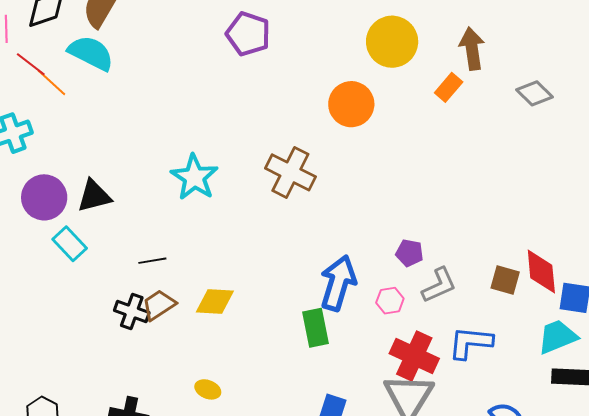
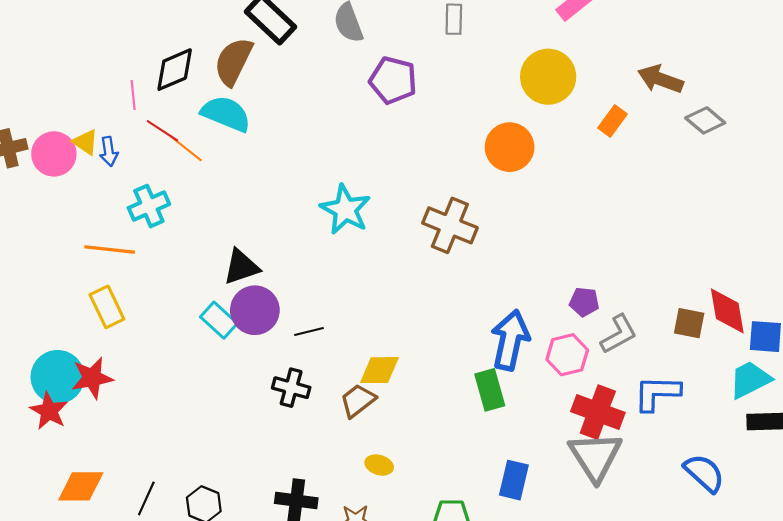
brown arrow: (472, 49) -> (660, 79), moved, turned -57
cyan star: (194, 177) -> (345, 209), moved
purple circle: (44, 197) -> (255, 310), moved
pink hexagon: (390, 301) -> (567, 355), size x1.4
brown trapezoid: (159, 305) -> (358, 401), moved

